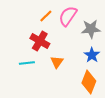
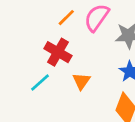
cyan line: (27, 63) -> (40, 82), turned -35

